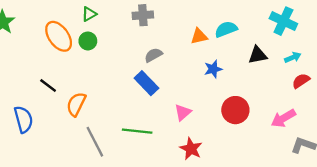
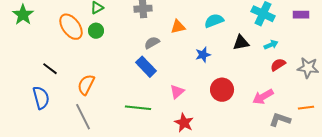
orange triangle: (199, 36) -> (178, 27), moved
black line: (48, 85) -> (50, 69), moved
gray line: (95, 142) -> (83, 117), moved

